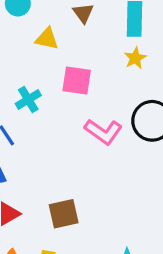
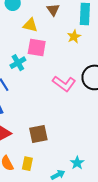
yellow star: (135, 58) -> (74, 37), moved
pink square: (77, 80) -> (37, 48), moved

